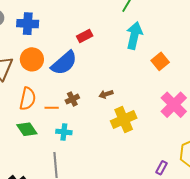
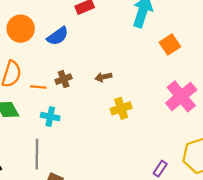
blue semicircle: (64, 63) -> (58, 36), size x0.7
yellow cross: (124, 120) -> (121, 108), size x0.7

